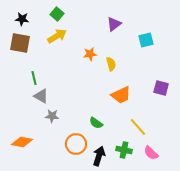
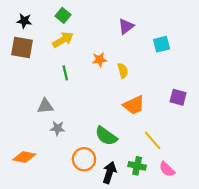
green line: (34, 78) -> (65, 73), moved
gray triangle: (41, 96) -> (45, 106), turned -35
green semicircle: (96, 123) -> (106, 136), size x1.5

